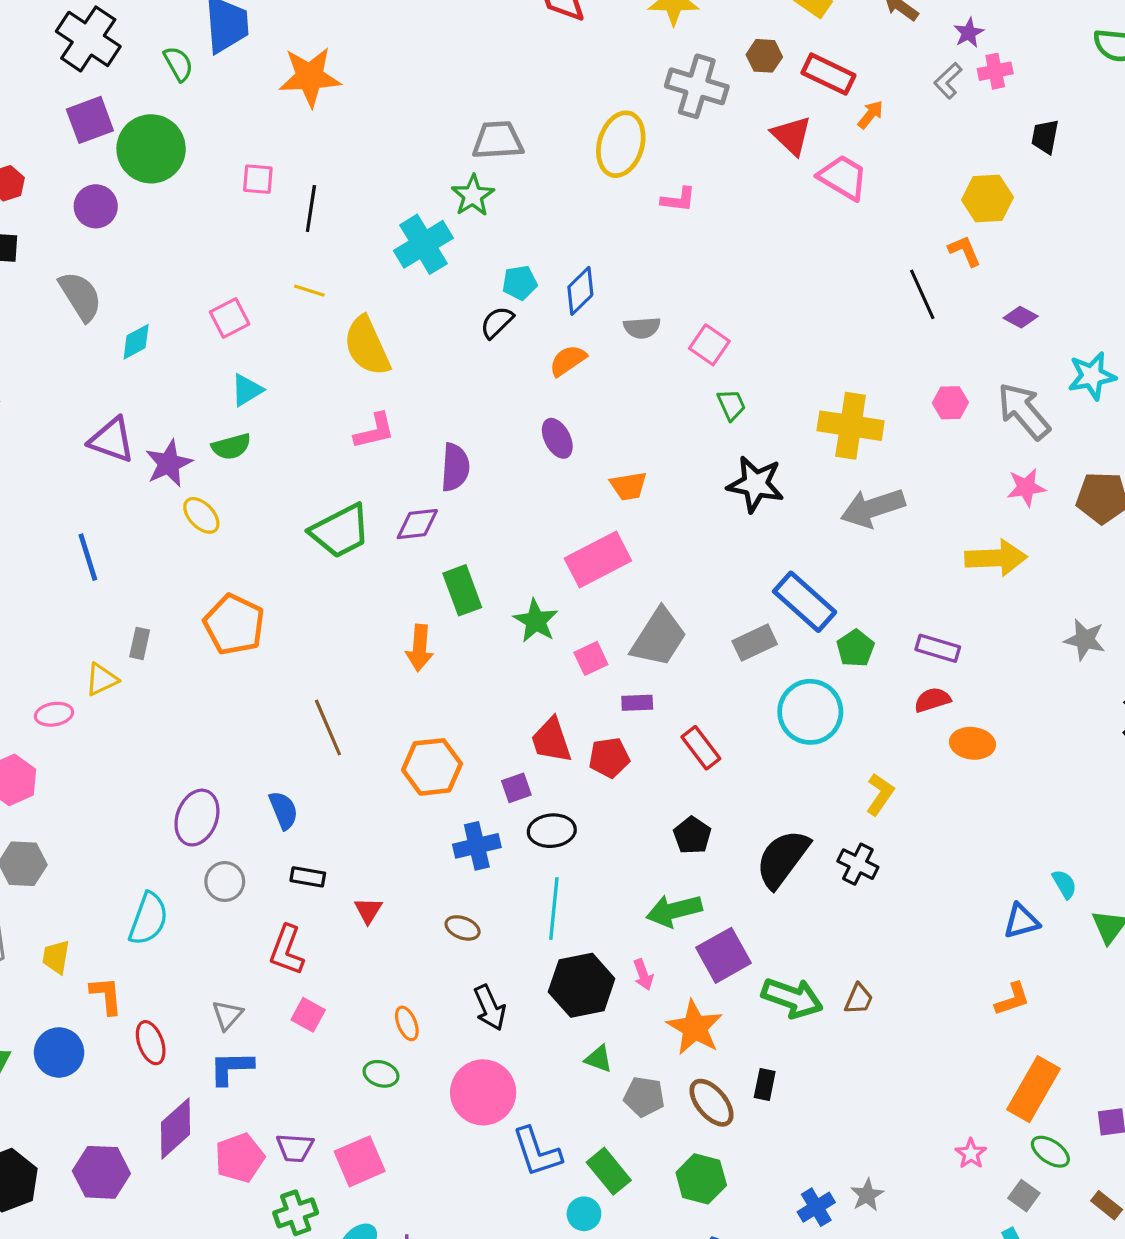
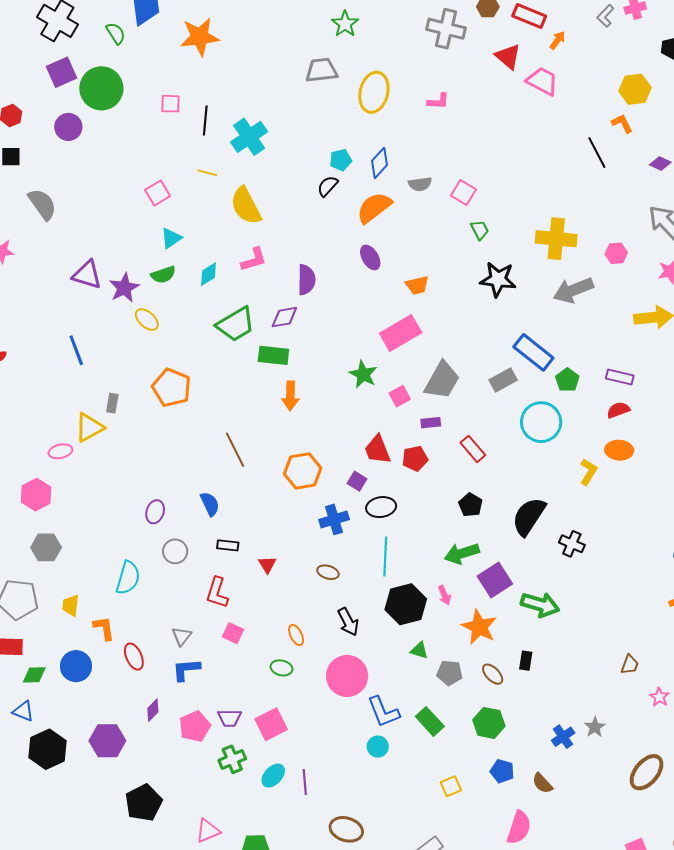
yellow ellipse: (621, 144) -> (374, 92), moved
green star: (473, 196) -> (345, 24), moved
cyan cross: (423, 244) -> (249, 137), moved
gray semicircle: (80, 296) -> (42, 204), moved
cyan diamond: (136, 342) -> (208, 274), moved
orange semicircle: (568, 361) -> (374, 208), size x1.5
pink hexagon: (950, 403) -> (616, 253), moved
green rectangle: (462, 590) -> (273, 355), moved, turned -60
yellow triangle: (101, 679) -> (89, 427), size x1.4
orange ellipse: (972, 743) -> (619, 450), moved
purple square: (516, 788) -> (357, 481), turned -36
purple ellipse: (197, 818) -> (155, 512), size x0.7
black cross: (858, 864) -> (572, 544), moved
brown trapezoid: (859, 999) -> (630, 665), moved
brown ellipse: (712, 1103) -> (493, 674), size x0.7
purple diamond: (176, 1128) -> (153, 710), size x0.6
cyan circle: (584, 1214) -> (378, 747), moved

